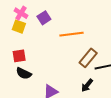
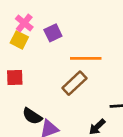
brown rectangle: (88, 58) -> (74, 83), moved
black semicircle: (24, 73) -> (32, 116), moved

